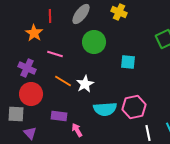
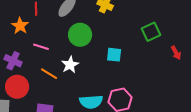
white star: (85, 84) -> (70, 65), moved

